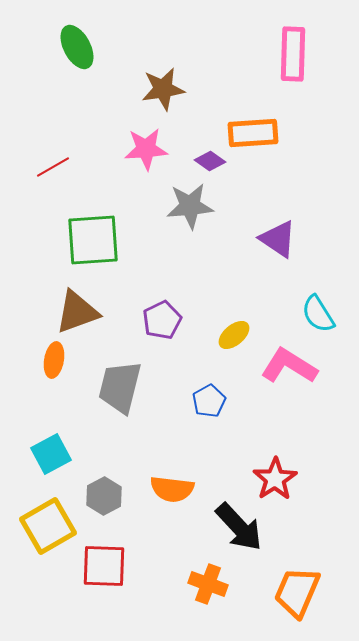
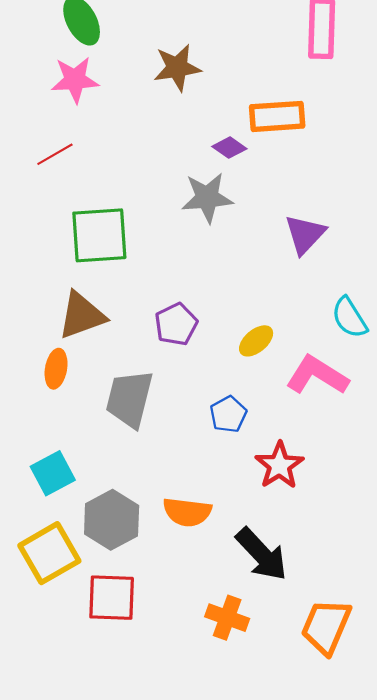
pink star: (146, 149) -> (75, 80), moved
purple triangle: (278, 239) -> (305, 234), turned 39
red star: (275, 479) -> (279, 465), moved
gray hexagon: (104, 496) -> (112, 520), size x1.4

